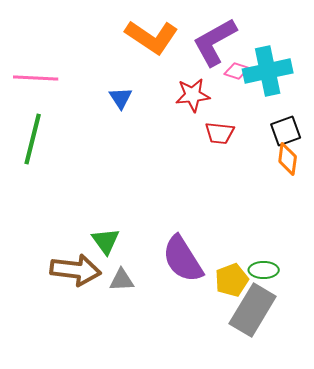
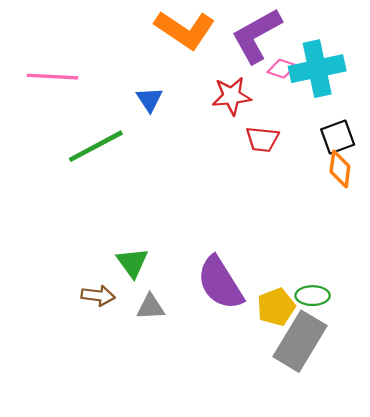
green line: (33, 139) -> (96, 146), moved, turned 48
brown arrow: (76, 270) -> (98, 296), size x0.6

